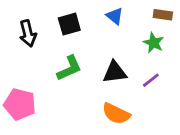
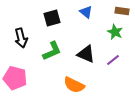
black arrow: (28, 33) -> (21, 38), moved
black triangle: (115, 72) -> (86, 54), turned 30
orange semicircle: (116, 114) -> (74, 85), moved

